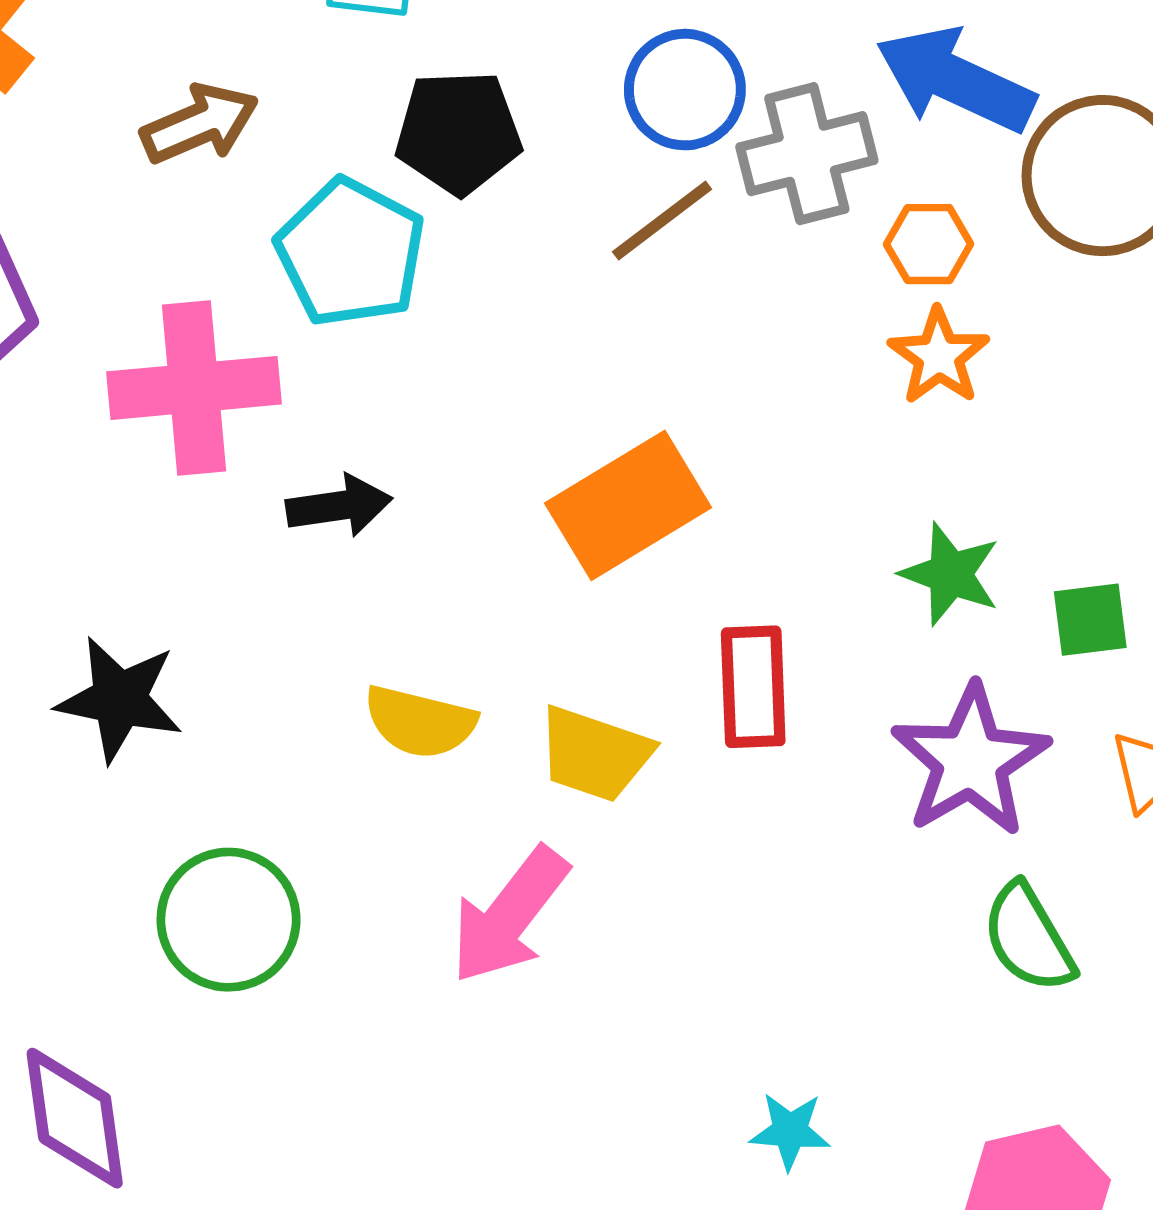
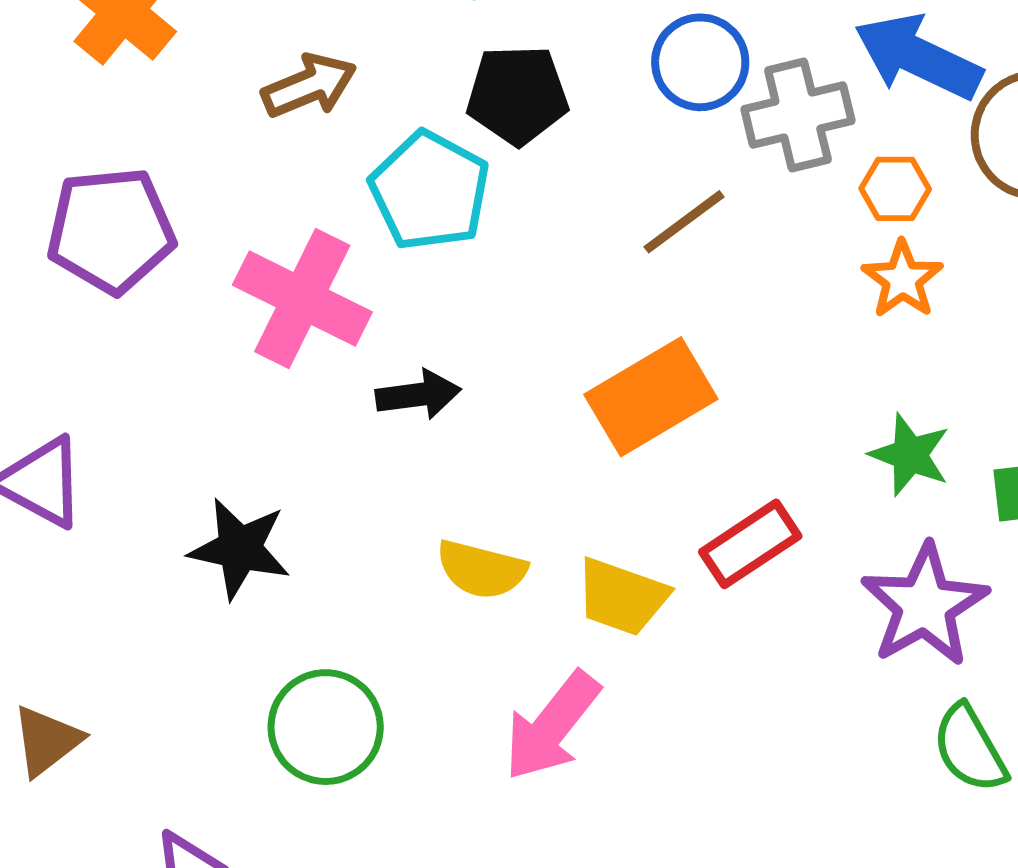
brown line: (662, 220) -> (684, 222), moved
pink cross: (194, 388) -> (302, 298), turned 31
red rectangle: (753, 687) -> (750, 544), turned 58

